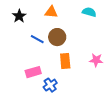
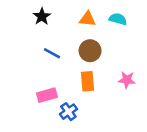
orange triangle: (51, 12) -> (87, 19), moved
black star: (19, 16) -> (42, 16), moved
brown circle: (57, 37) -> (90, 51), moved

